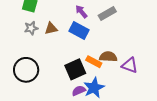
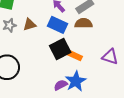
brown semicircle: (108, 57) -> (84, 23), moved
black square: (75, 69) -> (60, 49), moved

